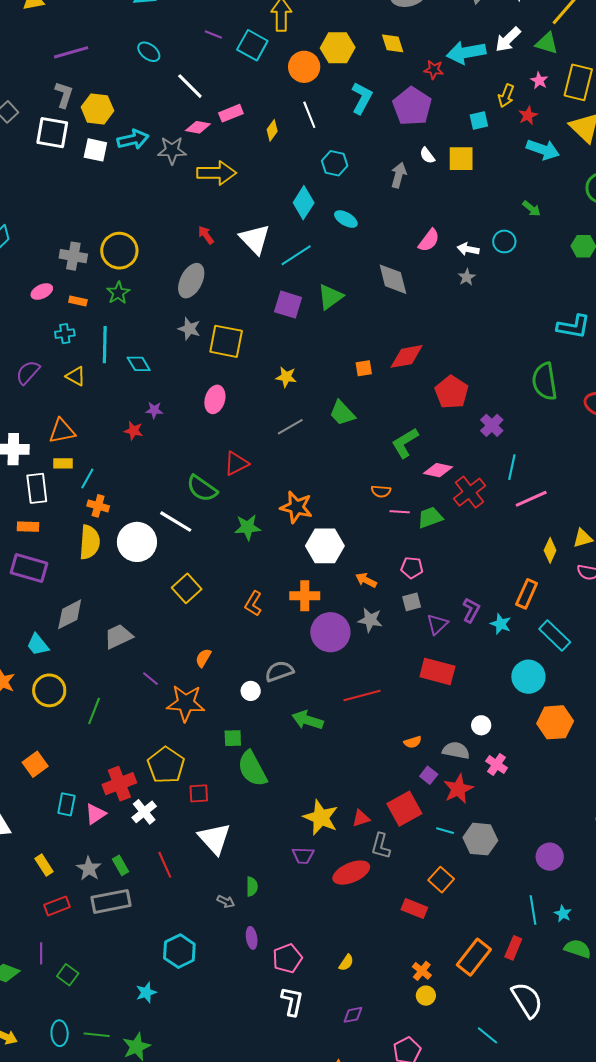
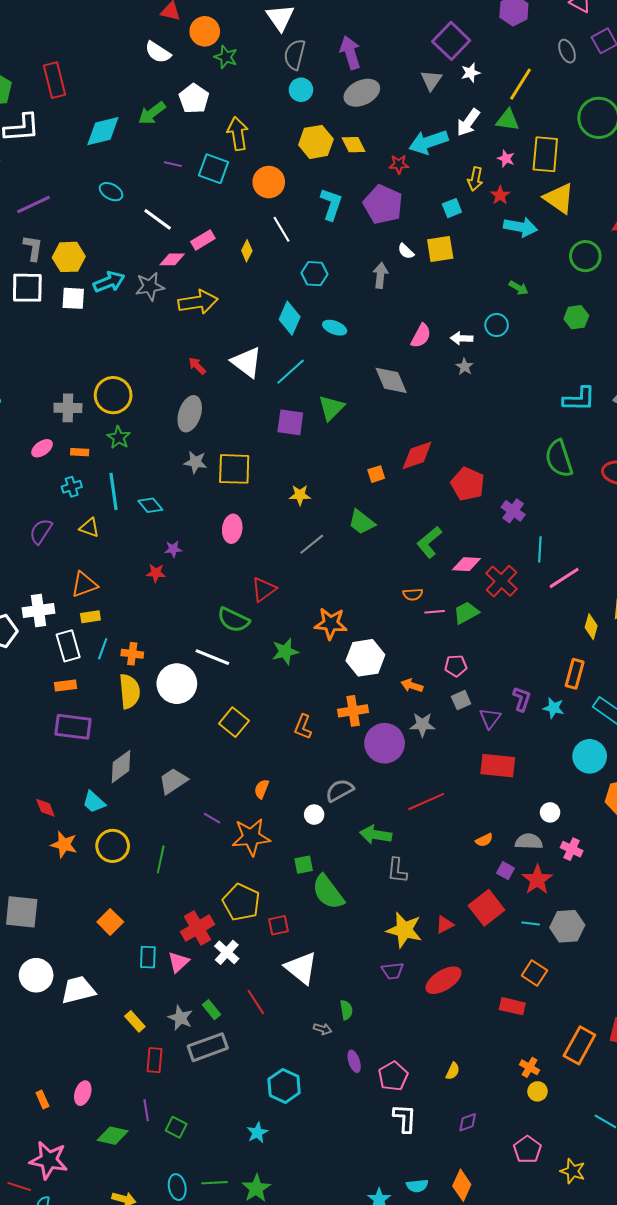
yellow hexagon: (338, 48) -> (316, 142), moved
cyan line: (87, 478) -> (103, 649), moved
gray L-shape: (381, 846) -> (397, 870), moved
red rectangle: (57, 906) -> (155, 1060), turned -55

